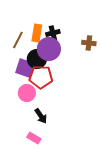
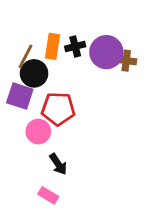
purple circle: (49, 49) -> (106, 52), moved
black circle: (37, 59) -> (34, 73), moved
purple square: (25, 68) -> (20, 96), moved

